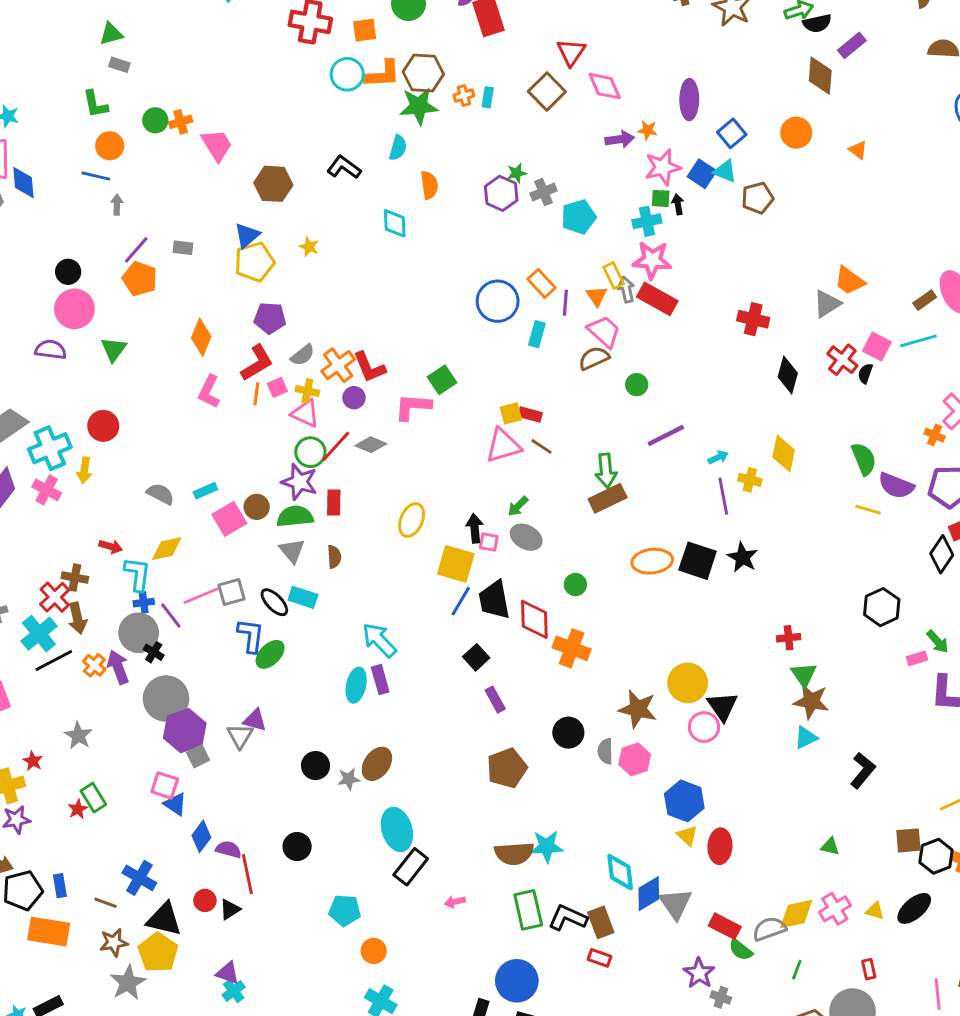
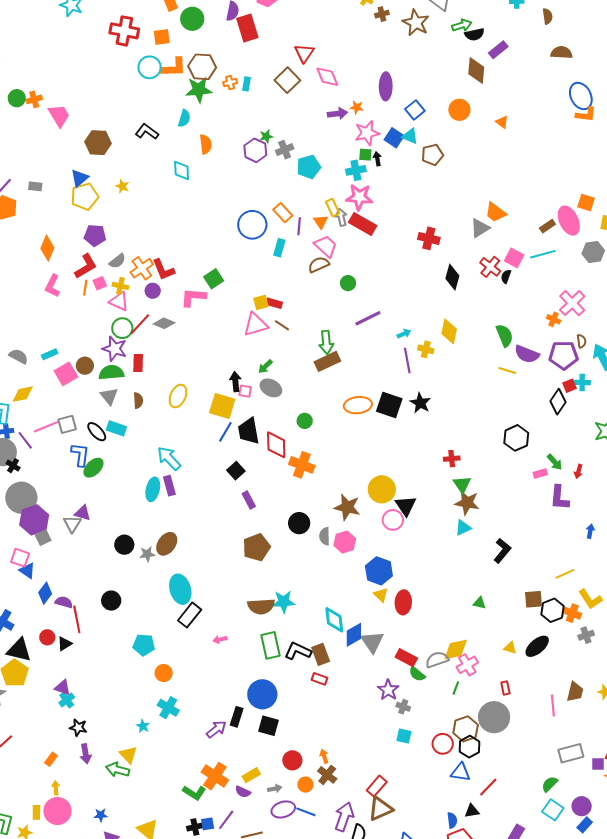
yellow ellipse: (412, 520) -> (178, 396), moved
pink cross: (835, 909) -> (467, 665), moved

